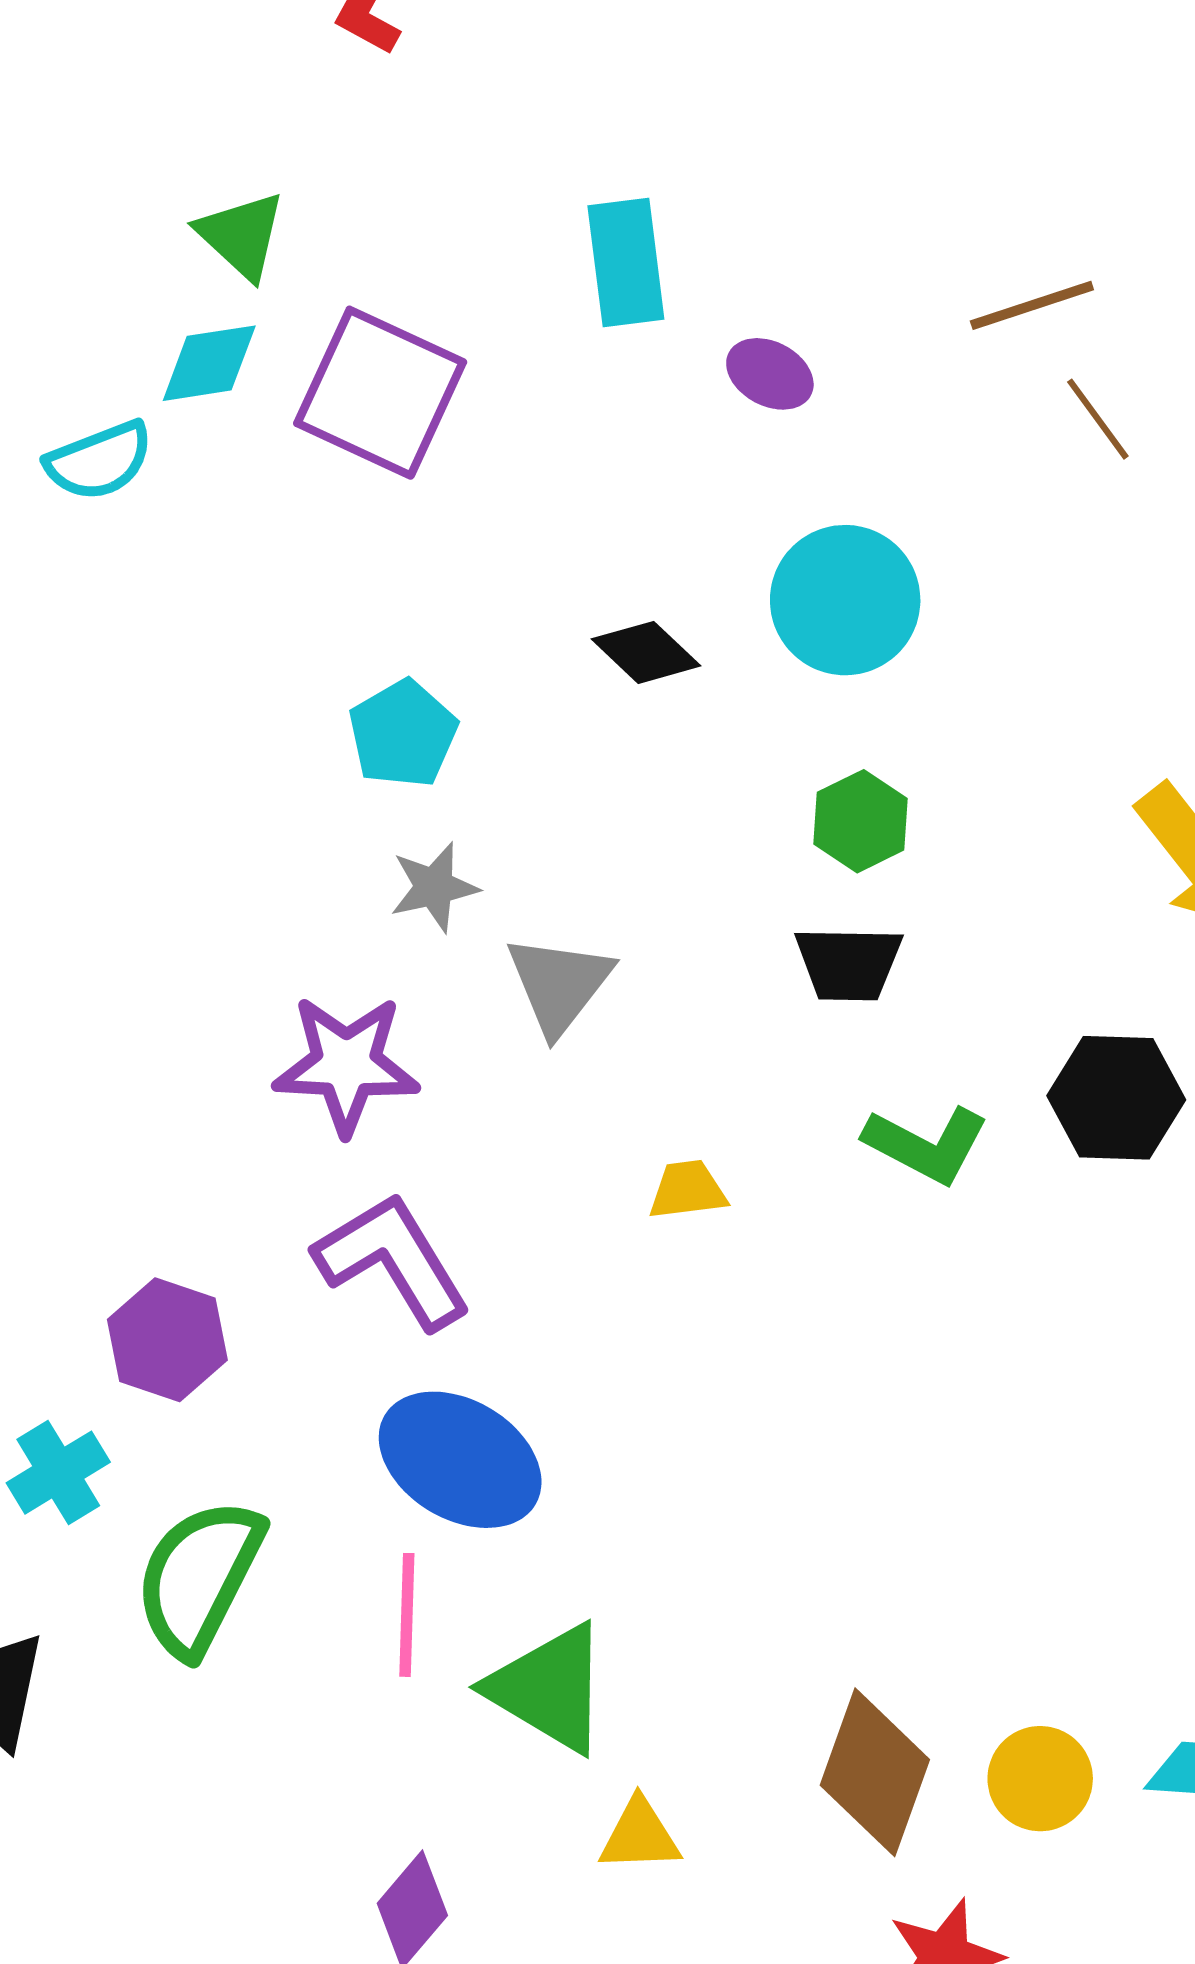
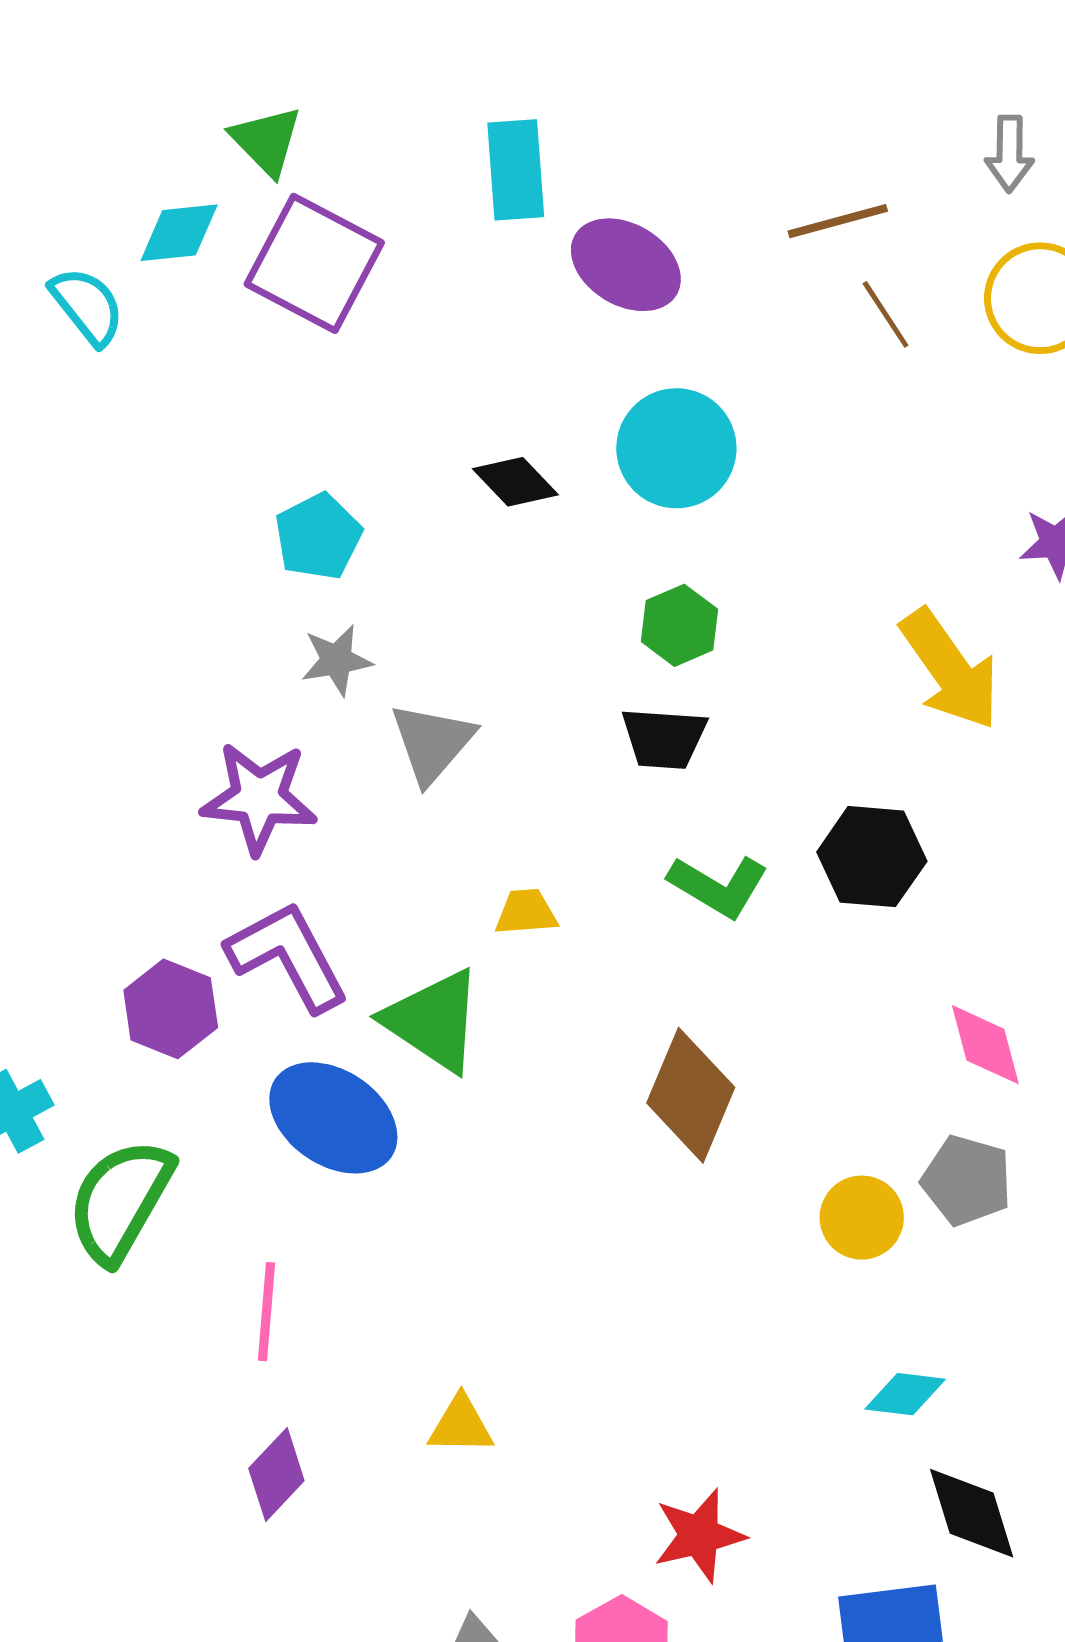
green triangle: (241, 235) -> (266, 141), moved
purple ellipse: (770, 374) -> (626, 265), size x1.6
cyan semicircle: (99, 461) -> (87, 306), turned -110
purple hexagon: (167, 1340) -> (171, 1009), moved
pink line: (407, 1615) -> (266, 1312), moved
green triangle: (549, 1688) -> (433, 1021), moved
brown diamond: (875, 1772) -> (691, 1095), moved
yellow circle: (1040, 1779) -> (862, 1218), moved

